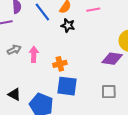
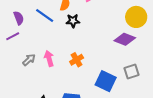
purple diamond: (112, 59) -> (125, 39), turned 30
blue square: (67, 86) -> (106, 81), moved, turned 35

